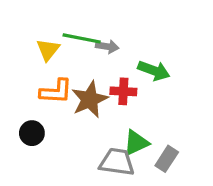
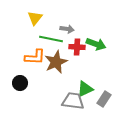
green line: (82, 38) -> (51, 39), moved
yellow triangle: (48, 50) -> (35, 18), moved
red cross: (123, 91) -> (77, 47), moved

